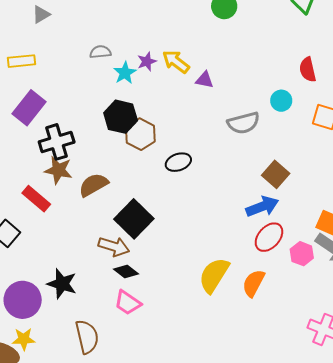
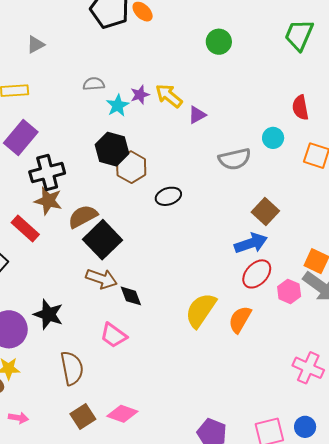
purple triangle: (205, 80) -> (197, 115), turned -42
black square: (134, 219) -> (102, 240), moved
black diamond: (126, 272) -> (131, 296), moved, turned 30

